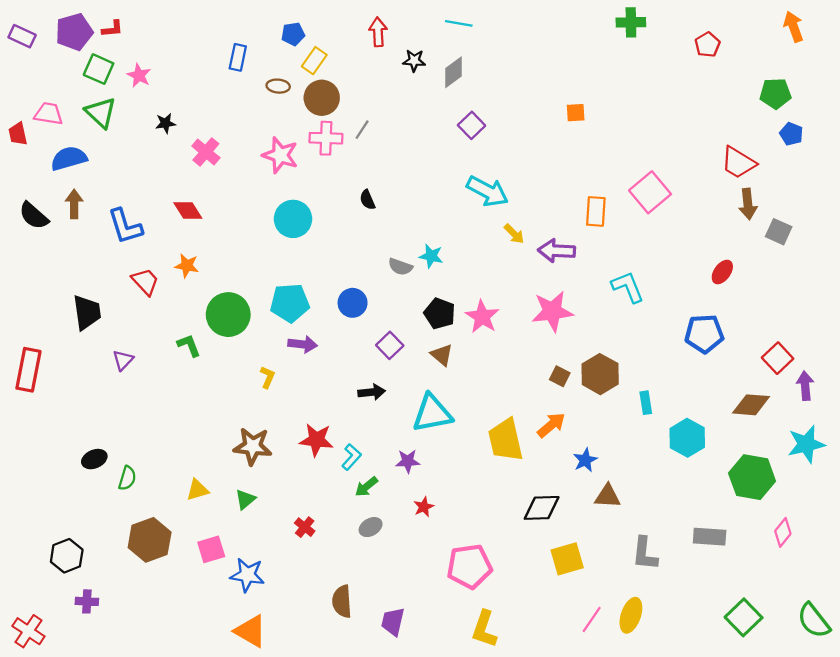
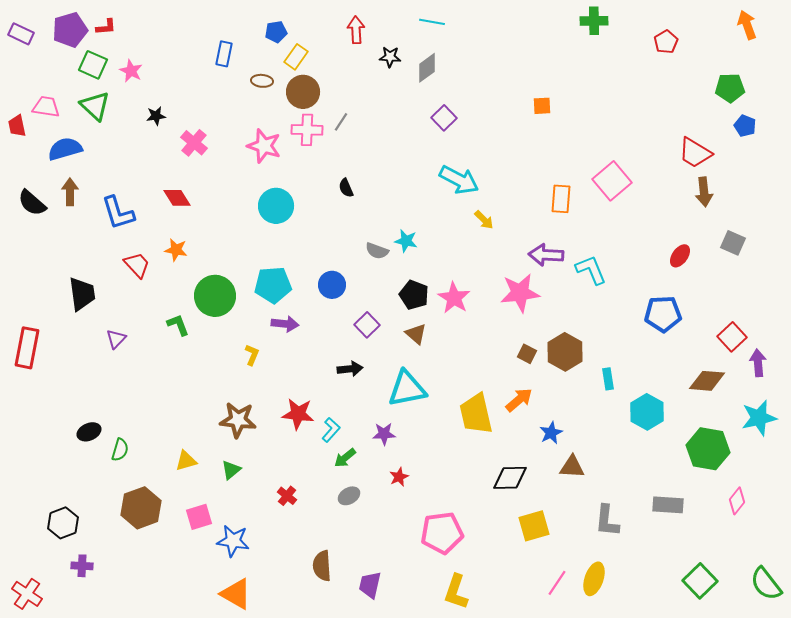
gray square: (779, 232) -> (733, 243), moved
purple arrow: (557, 251) -> (546, 255), moved

